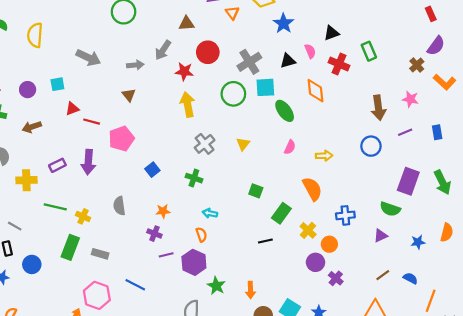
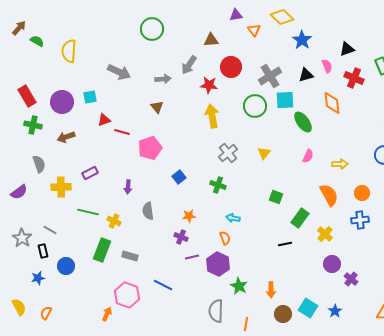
purple circle: (28, 90) -> (62, 102), size x1.5
purple arrow: (88, 162) -> (128, 187), moved, size x0.6
orange circle: (329, 244) -> (362, 193), moved

